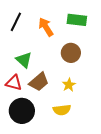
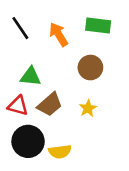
black line: (16, 22) -> (20, 28), turned -60
green triangle: (24, 60) -> (31, 76), turned -36
yellow semicircle: (62, 110) -> (60, 152), moved

